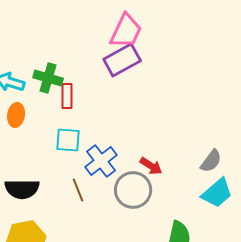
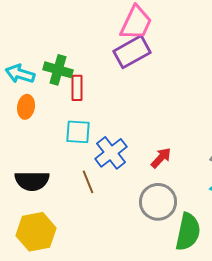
red arrow: (151, 166) -> (161, 158), turned -80
gray circle: (133, 190) -> (158, 202), moved

